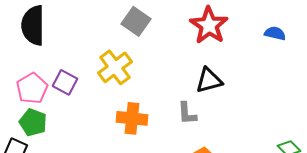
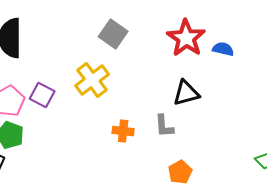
blue semicircle: (275, 33) -> (223, 49), moved
orange cross: (132, 118) -> (123, 131), moved, size x0.7

